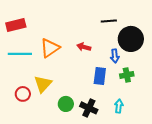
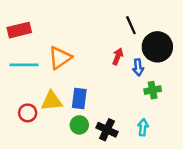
black line: (109, 21) -> (131, 25), turned 70
red arrow: (84, 47) -> (118, 56), moved, turned 96
blue rectangle: (100, 76) -> (79, 99), moved
yellow triangle: (43, 84) -> (52, 101), turned 42

